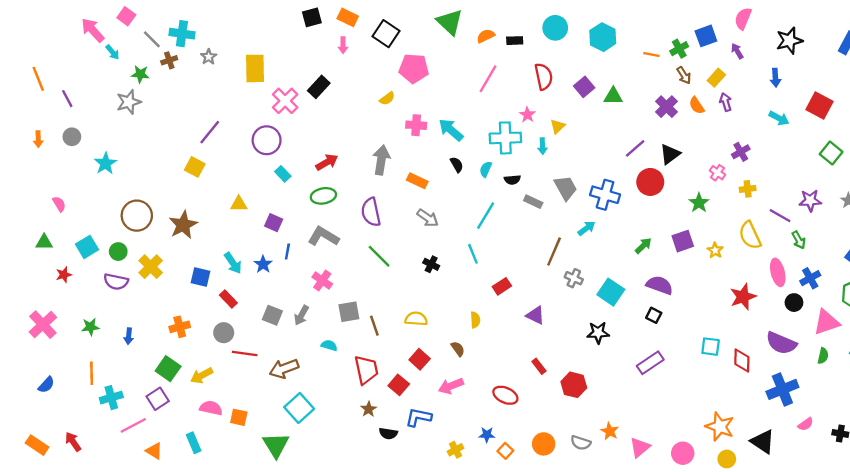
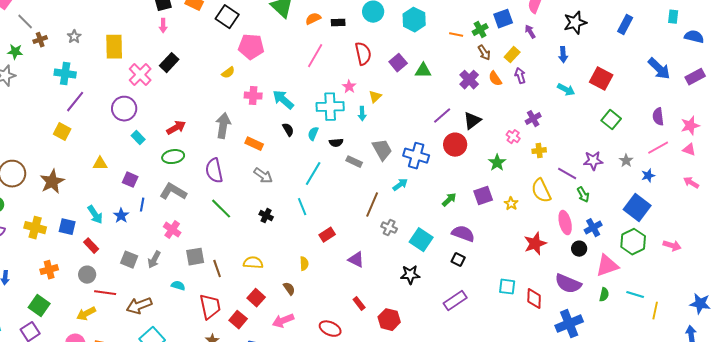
cyan cross: (182, 34) -> (65, 74), moved
pink arrow: (343, 45) -> (163, 26), moved
yellow cross: (151, 267) -> (35, 228), moved, turned -30
yellow arrow: (202, 376) -> (86, 314), moved

